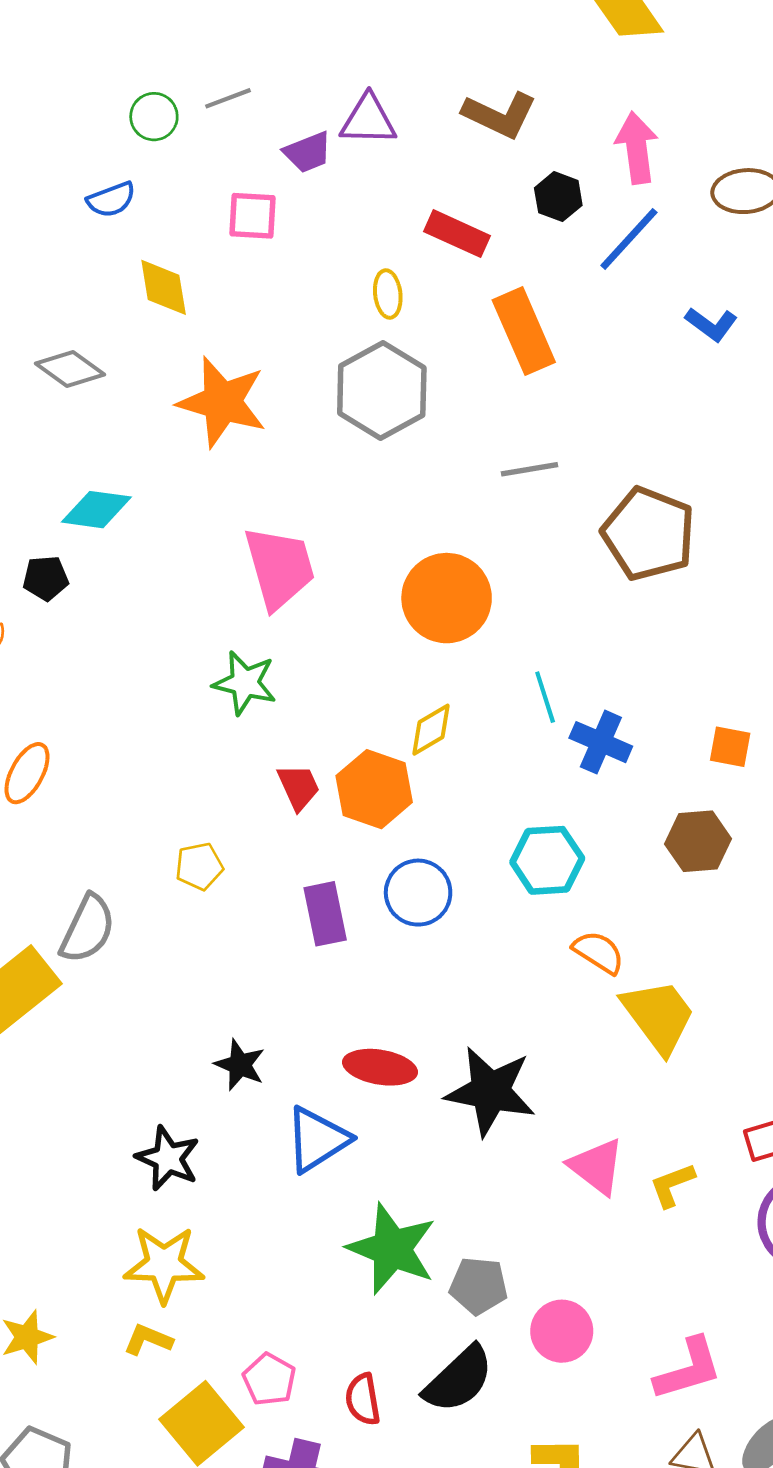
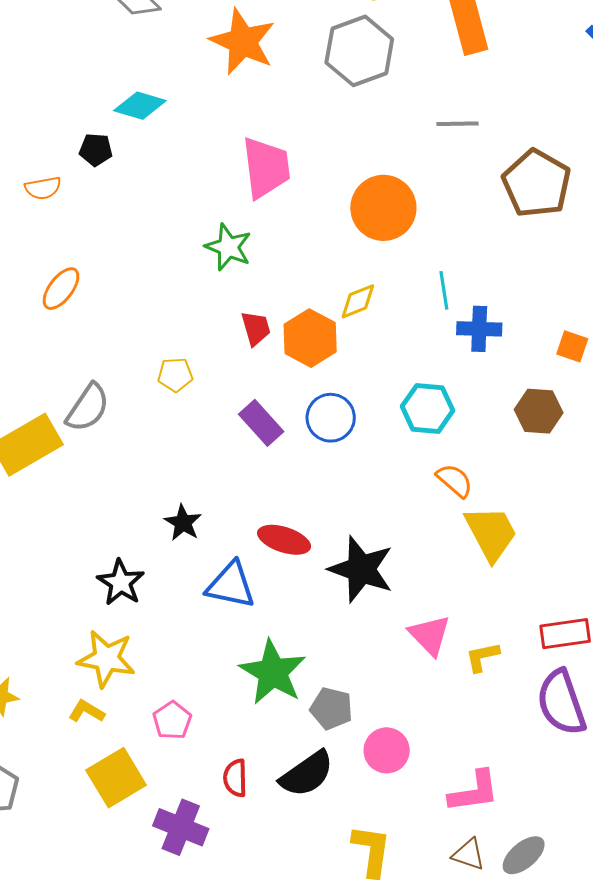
blue cross: (601, 742) -> (479, 329), turned -30
purple rectangle: (325, 914) -> (261, 423), turned -39
blue triangle: (317, 1139) -> (231, 585), turned 36
pink pentagon: (269, 1379) -> (172, 720), moved

